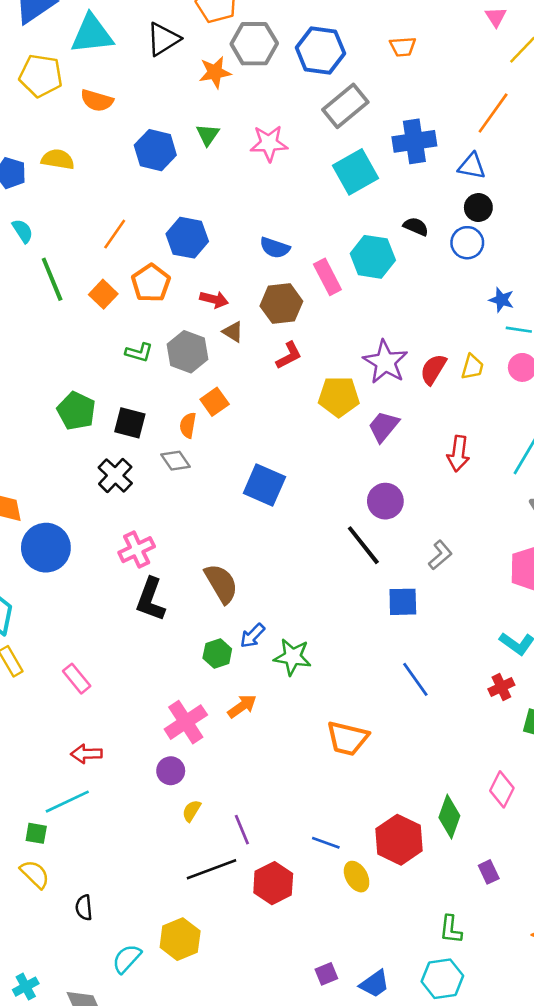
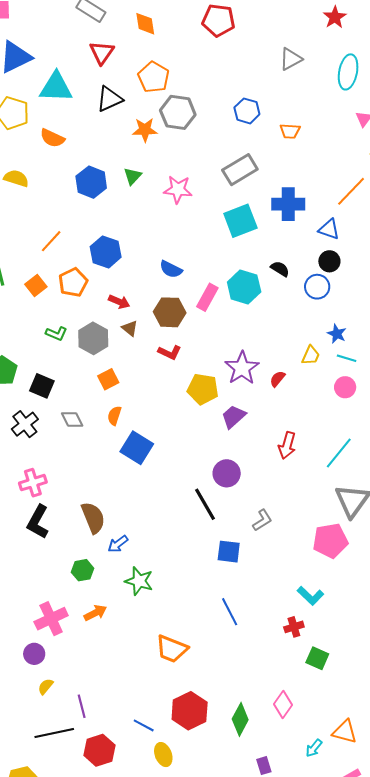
blue hexagon: (320, 51) -> (247, 111), moved, size x0.7
pink rectangle: (327, 277) -> (207, 297), turned 48
red L-shape: (289, 355) -> (170, 352), turned 45
yellow trapezoid: (472, 367) -> (311, 355), moved
red semicircle: (433, 369) -> (277, 379), size x0.7
orange semicircle: (188, 425) -> (114, 416), moved
blue arrow: (252, 636) -> (118, 544), moved
red hexagon: (399, 840) -> (190, 711), moved

